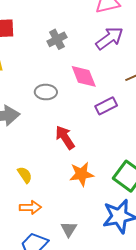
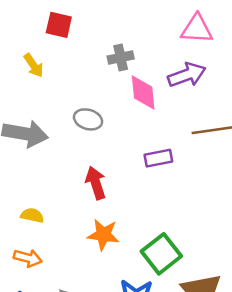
pink diamond: (84, 76) -> (143, 93), moved
yellow semicircle: (25, 175) -> (32, 215), turned -60

